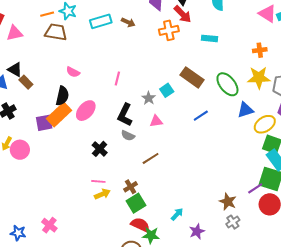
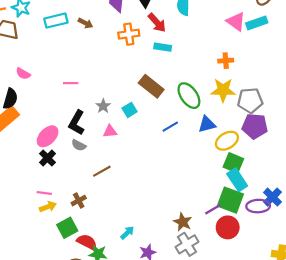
red arrow: (183, 14) -> (157, 23), moved
cyan rectangle: (209, 38) -> (163, 47), moved
pink line: (117, 79) -> (71, 83), turned 72
cyan square: (167, 90) -> (130, 110), moved
pink ellipse: (86, 111) -> (48, 136), moved
blue line: (201, 116) -> (170, 127), moved
green square: (136, 203) -> (67, 228), moved
gray cross: (233, 222) -> (187, 244), size x1.5

